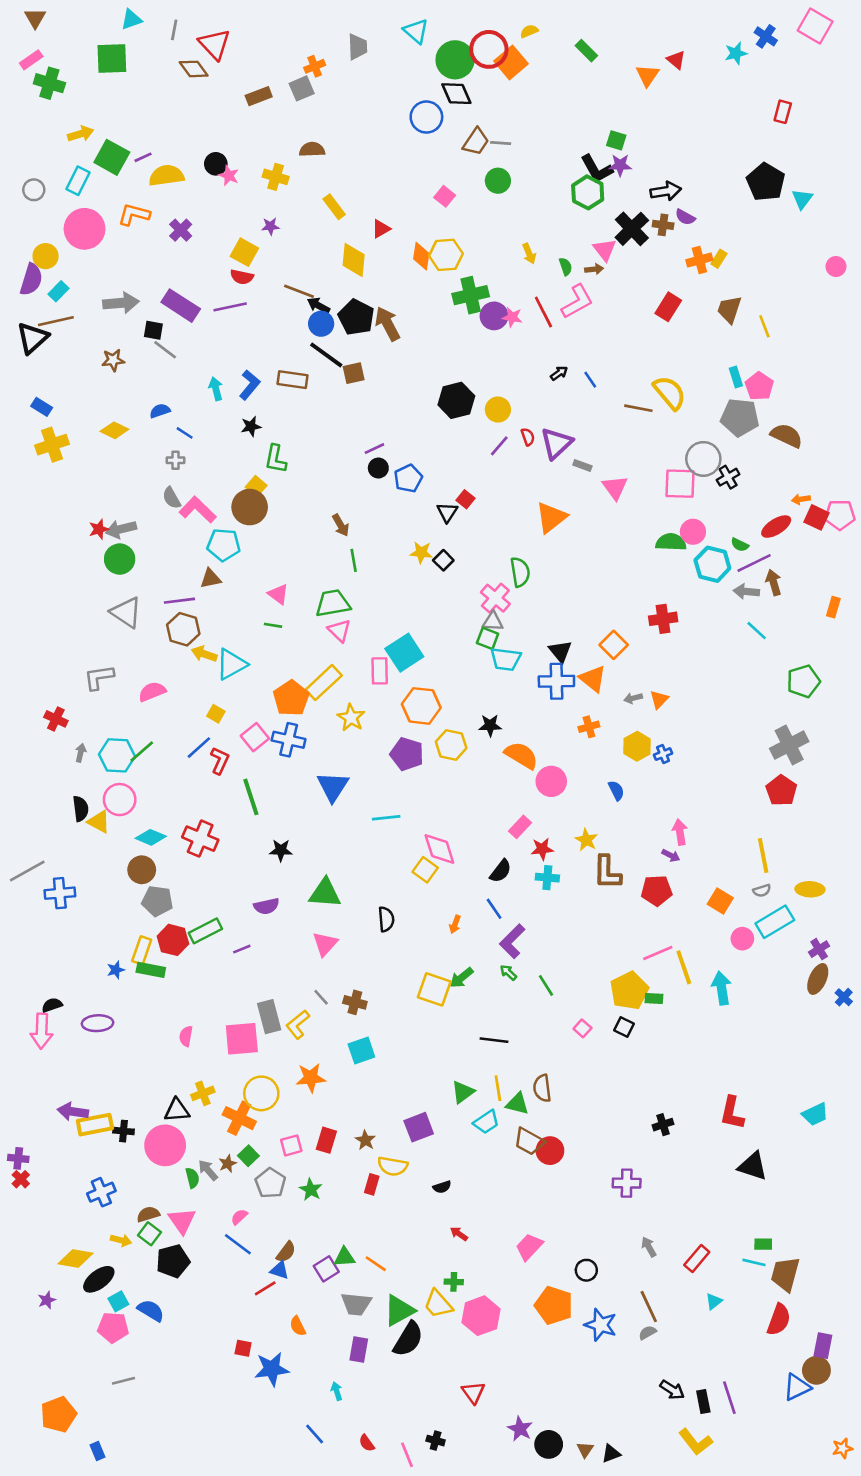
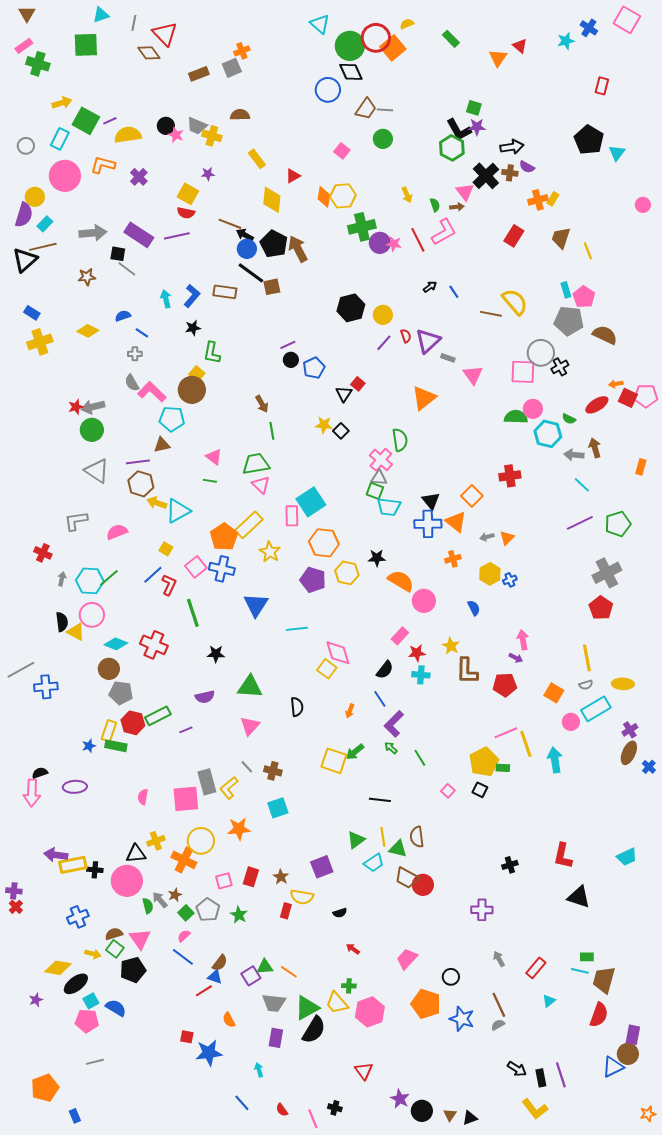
gray trapezoid: (358, 47) -> (197, 126), moved, turned 115
purple line: (754, 563) -> (580, 523), moved
green square: (248, 1156) -> (186, 913), moved

